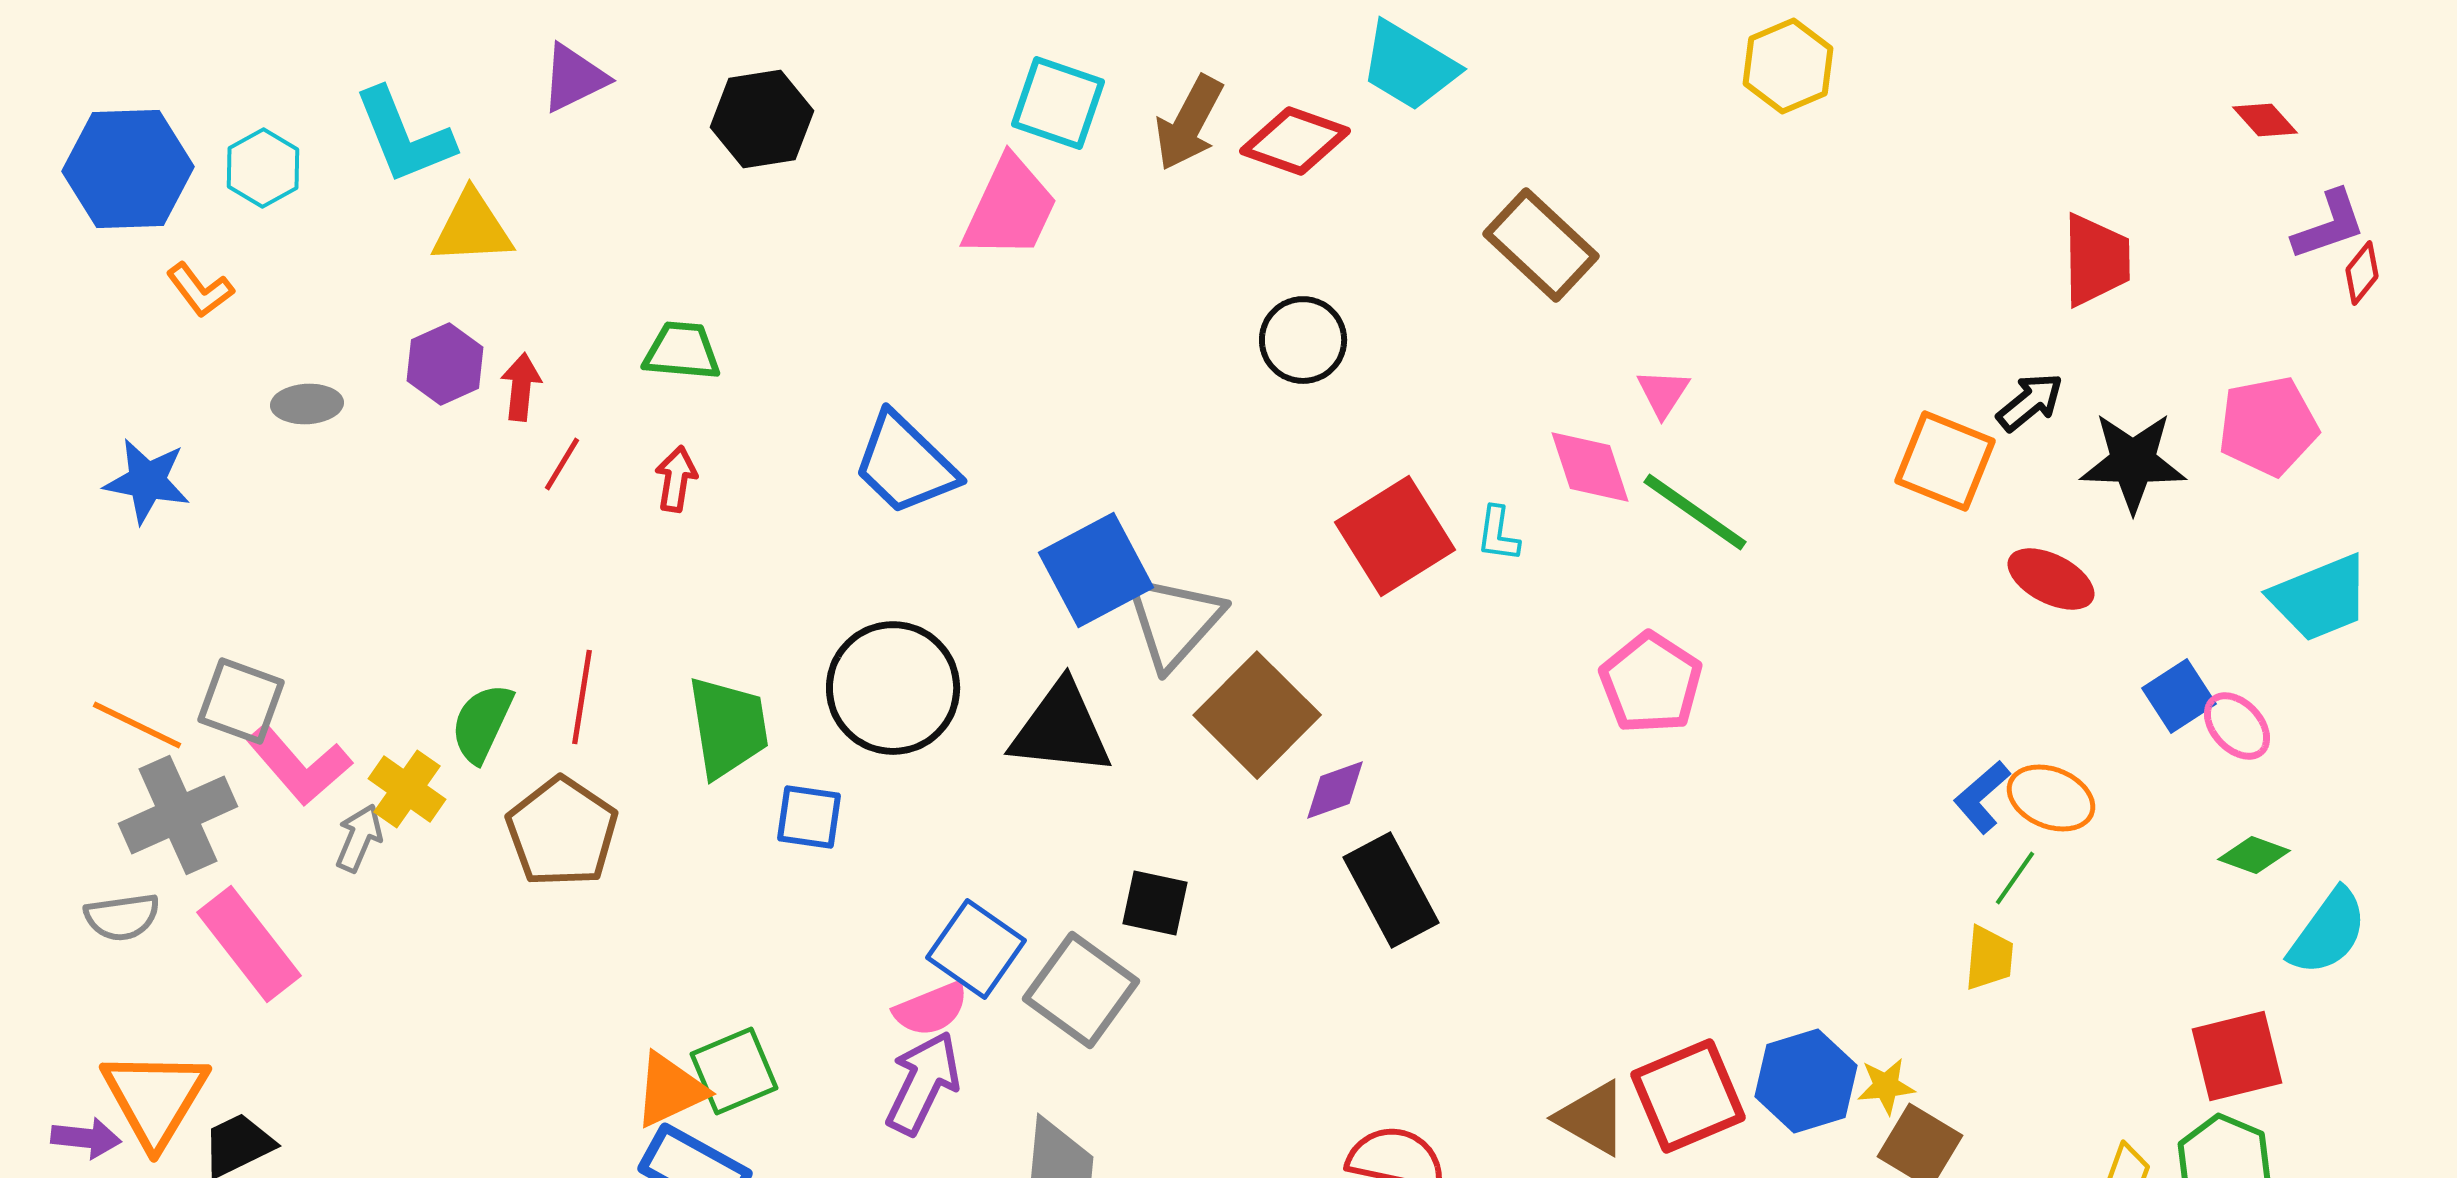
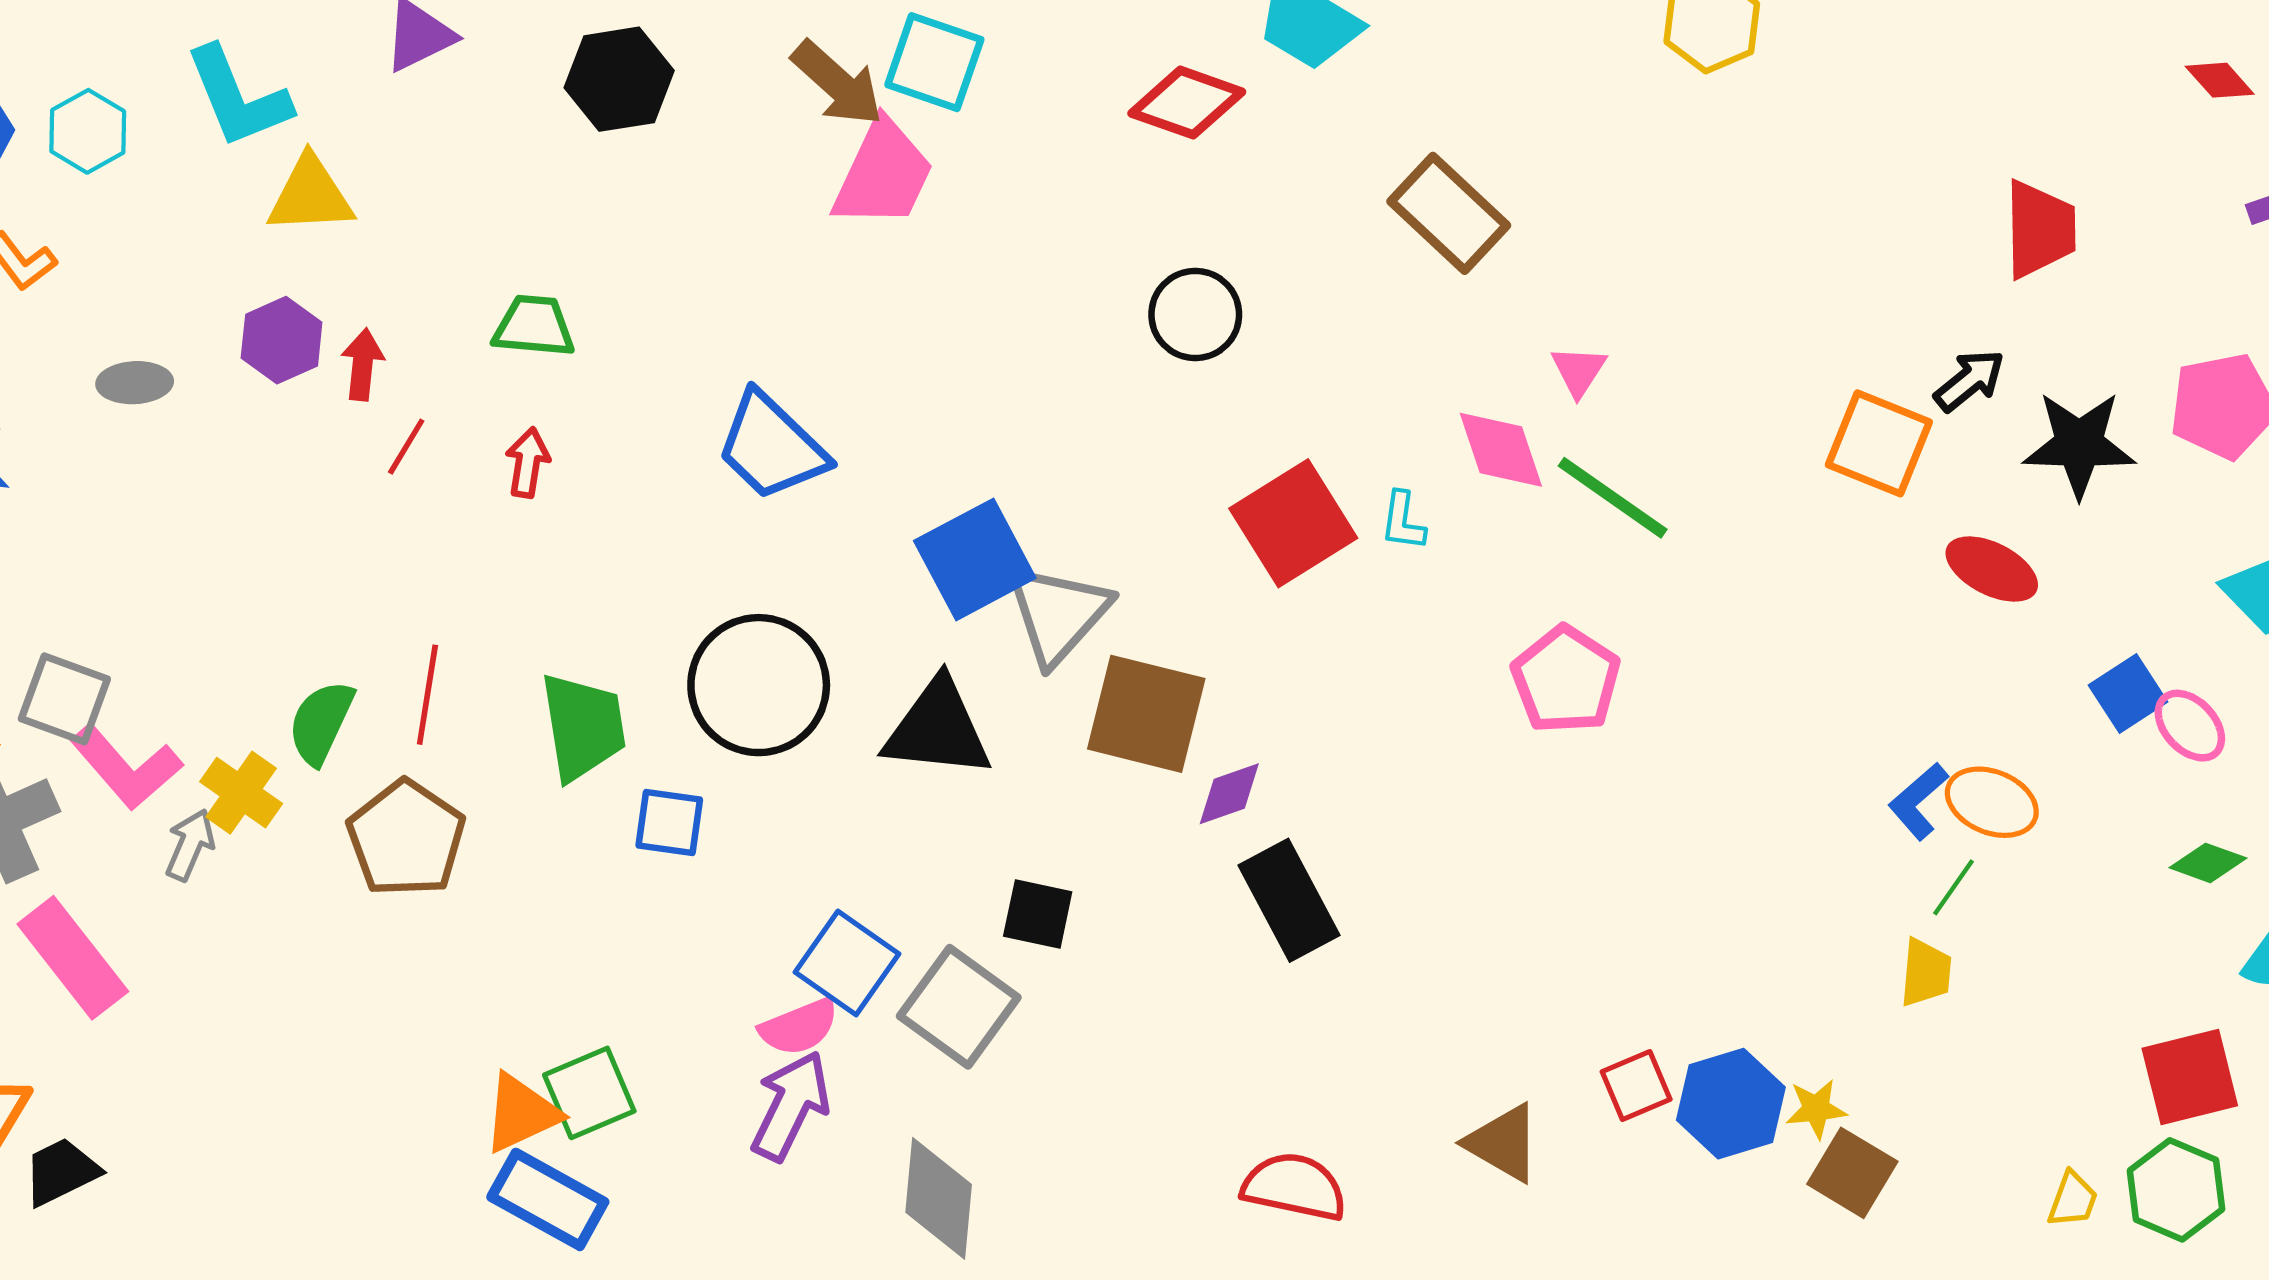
brown arrow: (1189, 123) -> (837, 83), moved, turned -76
brown square: (1257, 715) -> (1146, 714), turned -31
red square: (1688, 1096) -> (1636, 1085), moved, size x0.6

